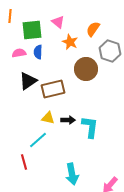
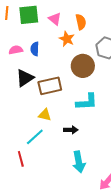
orange semicircle: (93, 29) -> (81, 22), moved, turned 133
green square: (32, 30) -> (29, 15), moved
black arrow: (68, 120) -> (71, 130), moved
cyan L-shape: (90, 127) -> (87, 102), moved, turned 80
cyan arrow: (72, 174) -> (79, 162), moved

